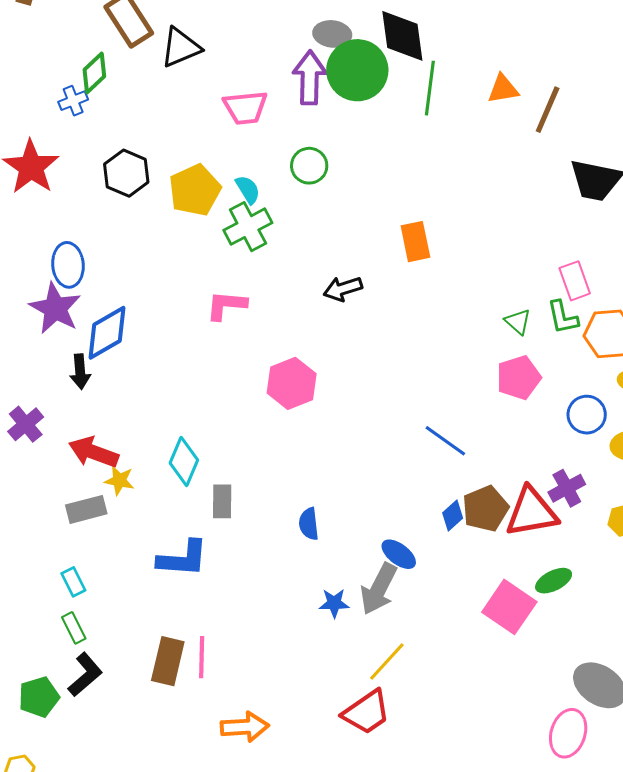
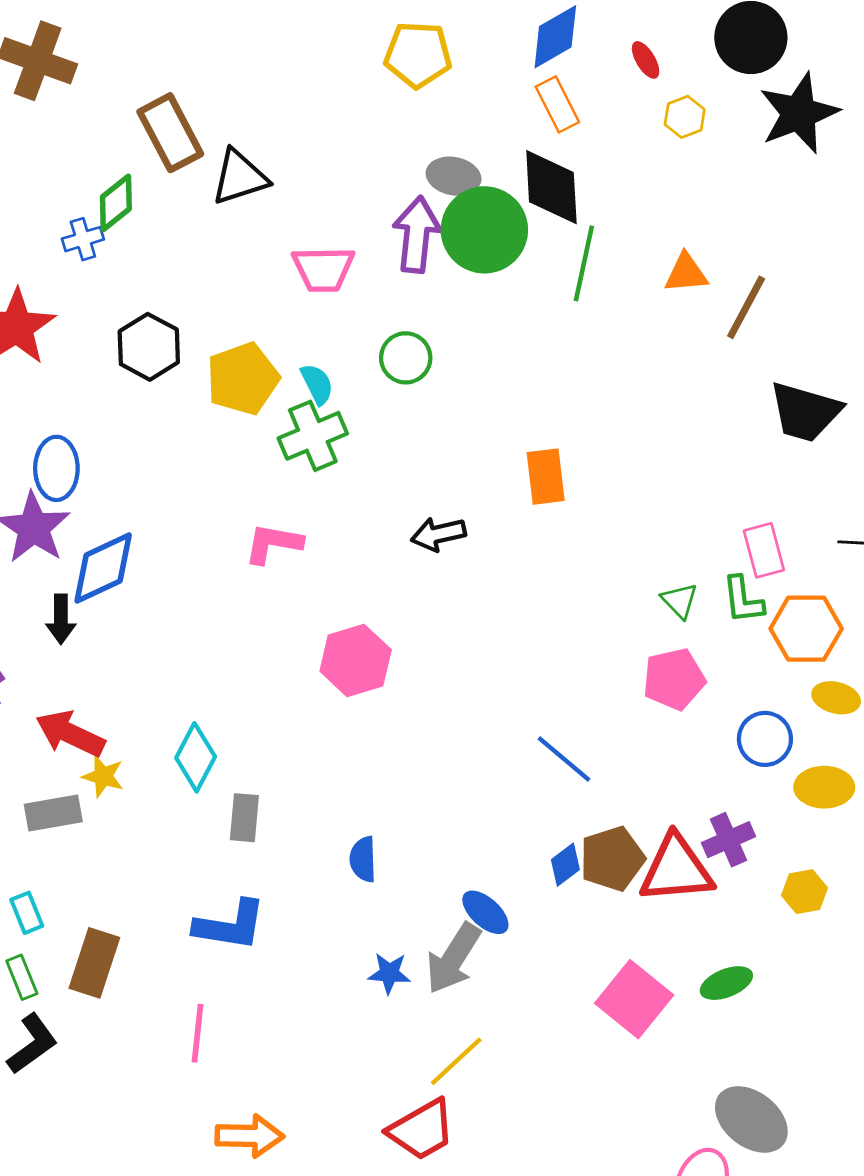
blue L-shape: (183, 559) -> (230, 925), moved
green ellipse: (554, 581) -> (726, 983), moved
brown rectangle: (168, 661) -> (94, 963), moved

